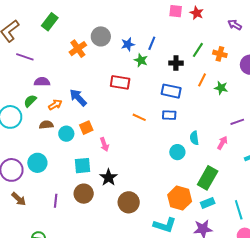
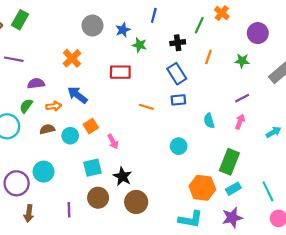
green rectangle: (50, 22) -> (20, 20), moved
blue line: (152, 43) -> (154, 15), moved
orange cross: (78, 49) -> (72, 58), moved
orange cross: (220, 54) -> (222, 13), moved, turned 32
green star: (221, 88) -> (242, 61), moved
blue rectangle: (171, 91) -> (177, 74), turned 54
orange arrow: (55, 105) -> (54, 106), turned 32
purple line: (237, 122) -> (242, 98), moved
cyan circle: (177, 152) -> (179, 146), moved
brown arrow: (19, 199) -> (29, 213), turned 63
brown circle: (129, 202) -> (136, 202), moved

